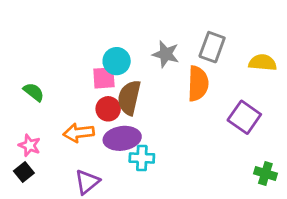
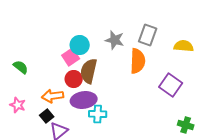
pink square: (104, 78) -> (71, 57), turned -30
black square: (24, 172) -> (47, 116), moved

